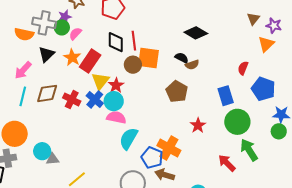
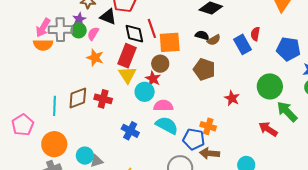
black triangle: (46, 54) -> (108, 17), moved, turned -42
red rectangle: (90, 61) -> (127, 56), moved
brown circle: (133, 65) -> (160, 64), moved
red semicircle: (243, 68) -> (255, 34), moved
pink arrow: (23, 70) -> (43, 28), moved
red star: (116, 85) -> (153, 79), moved
blue rectangle: (226, 96) -> (243, 44), moved
blue cross: (95, 100) -> (130, 131), moved
pink semicircle: (116, 117) -> (163, 106), moved
cyan semicircle: (129, 139) -> (167, 125), turned 100
orange cross: (169, 148) -> (208, 126), size x0.7

